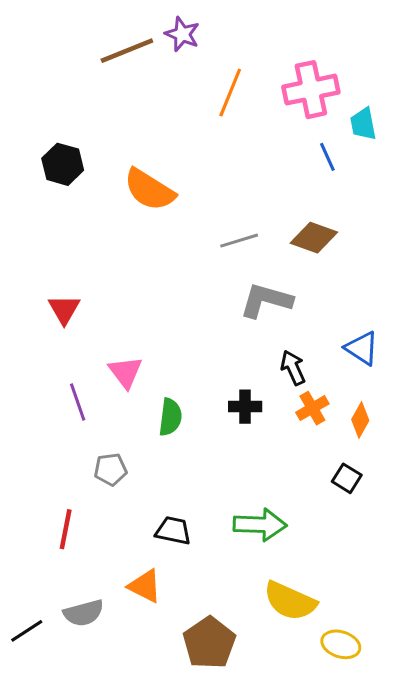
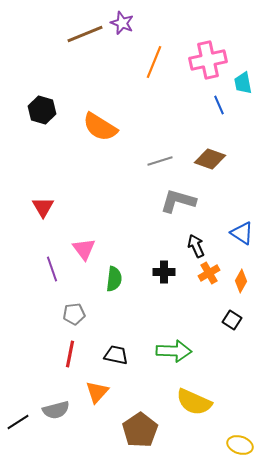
red line: (66, 529) -> (70, 354), moved
orange triangle: (145, 586) -> (97, 392), turned 45
yellow ellipse: (341, 644) -> (240, 445), moved

